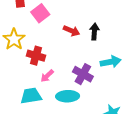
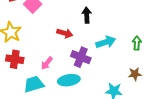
red arrow: (72, 31) -> (65, 33), moved
red cross: (36, 56) -> (15, 59), moved

